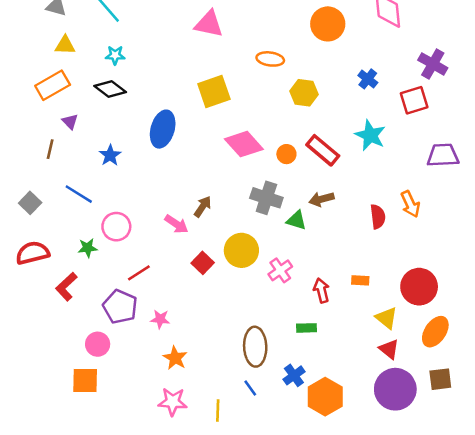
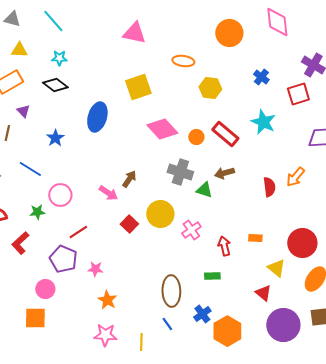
orange arrow: (410, 204) -> (295, 177), turned 65
red triangle: (389, 349) -> (263, 293), moved

